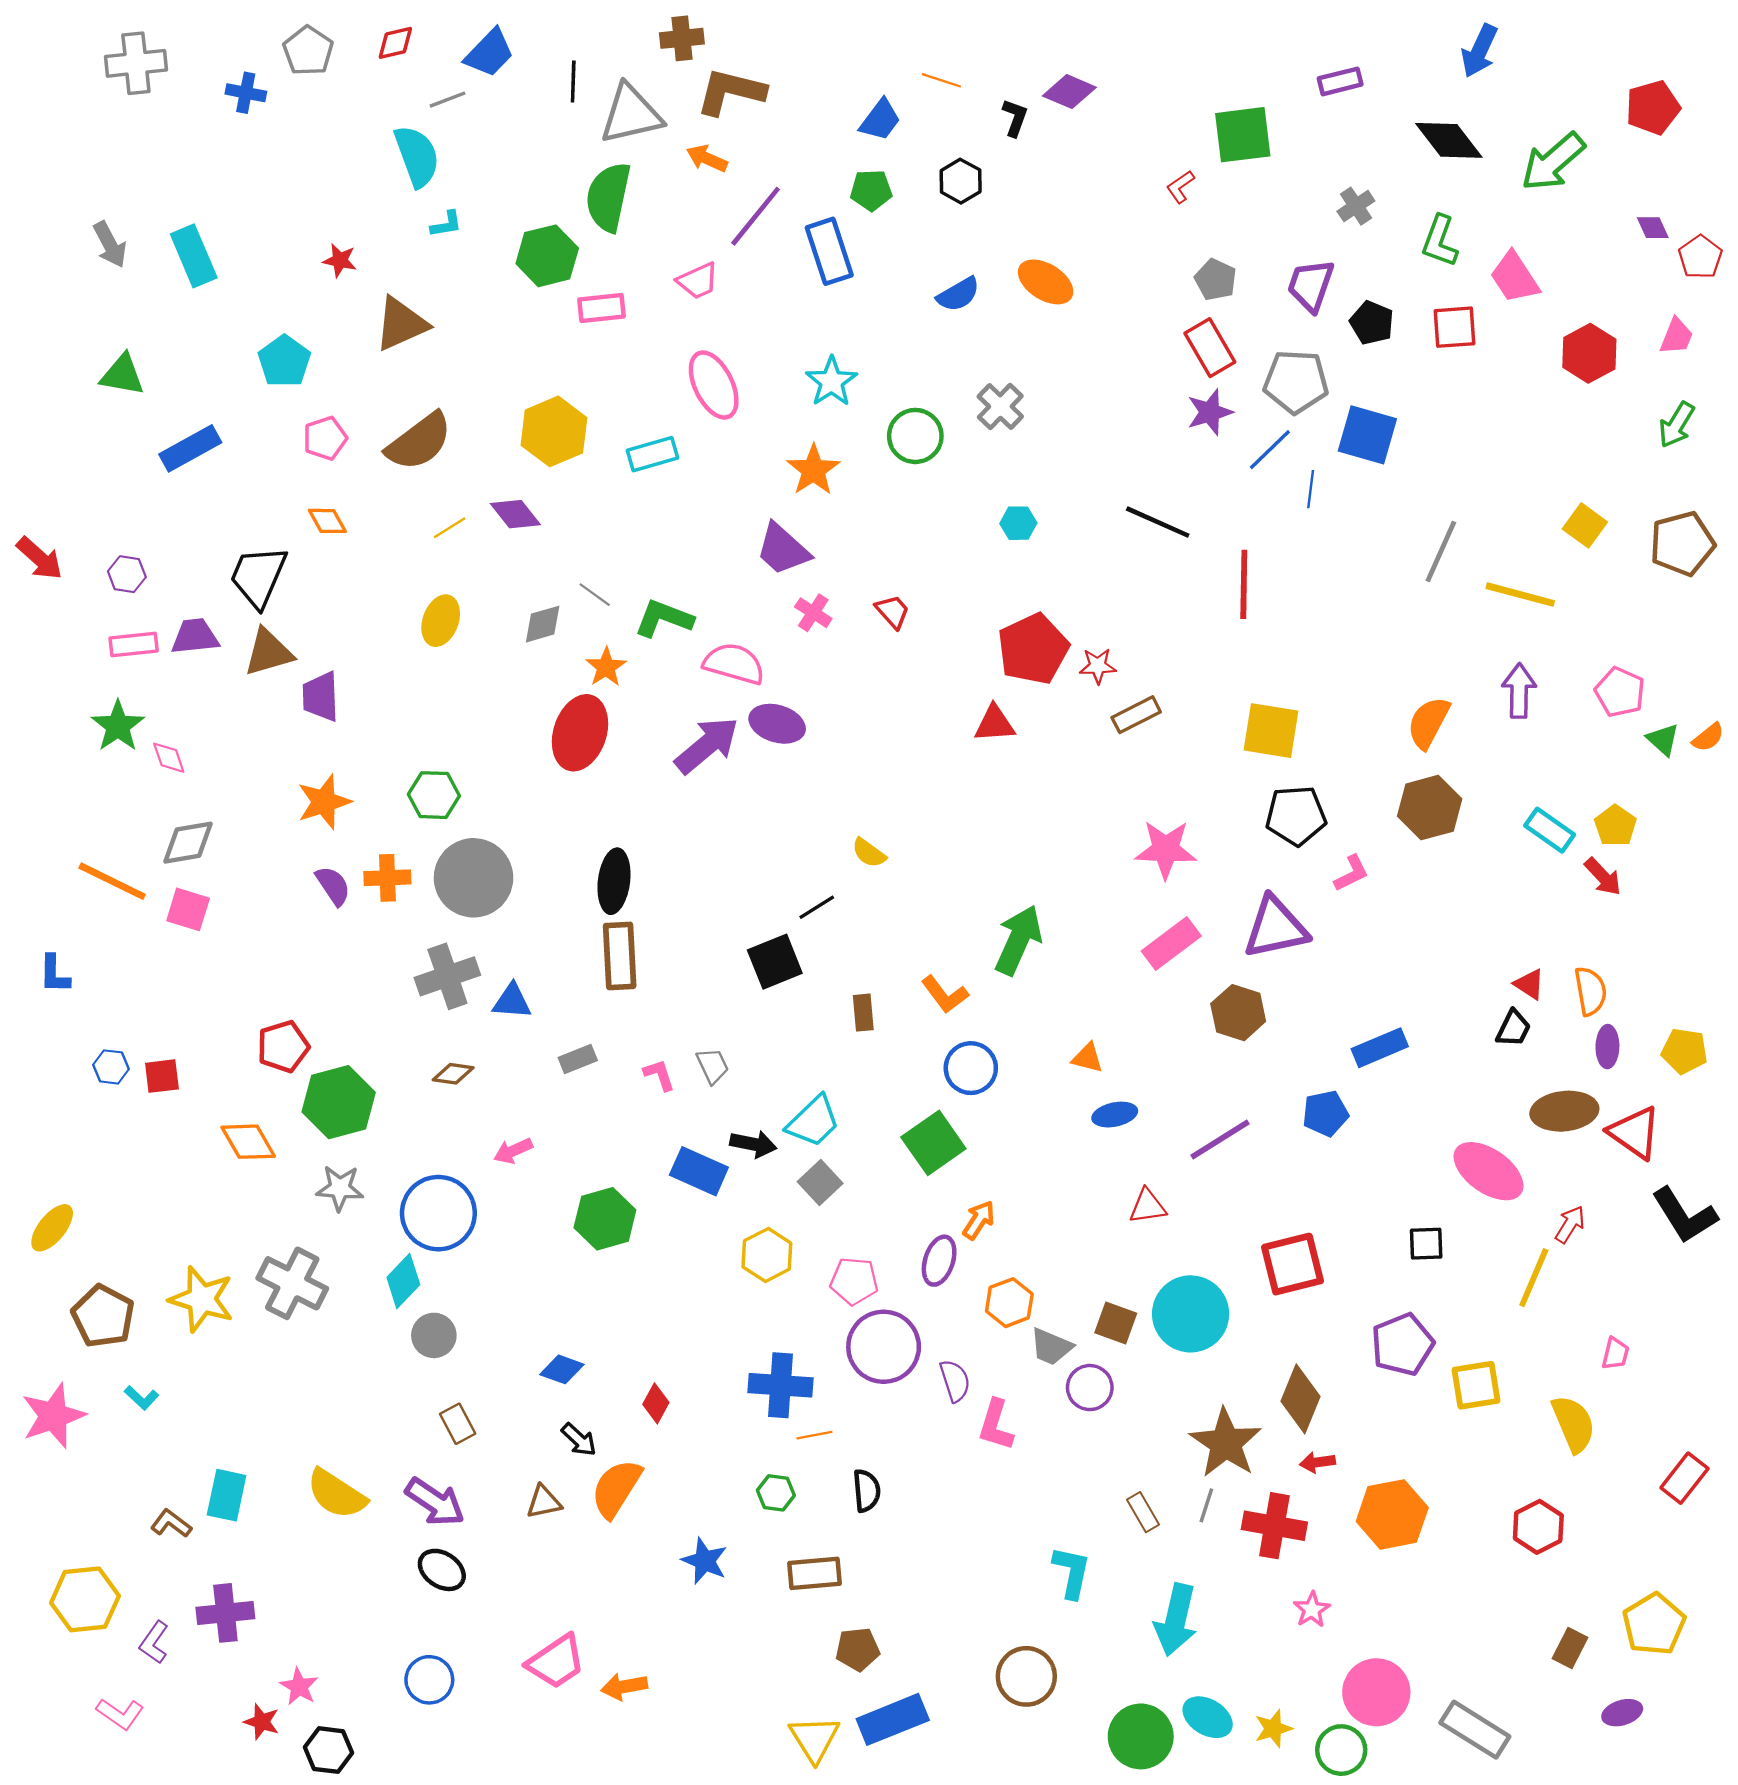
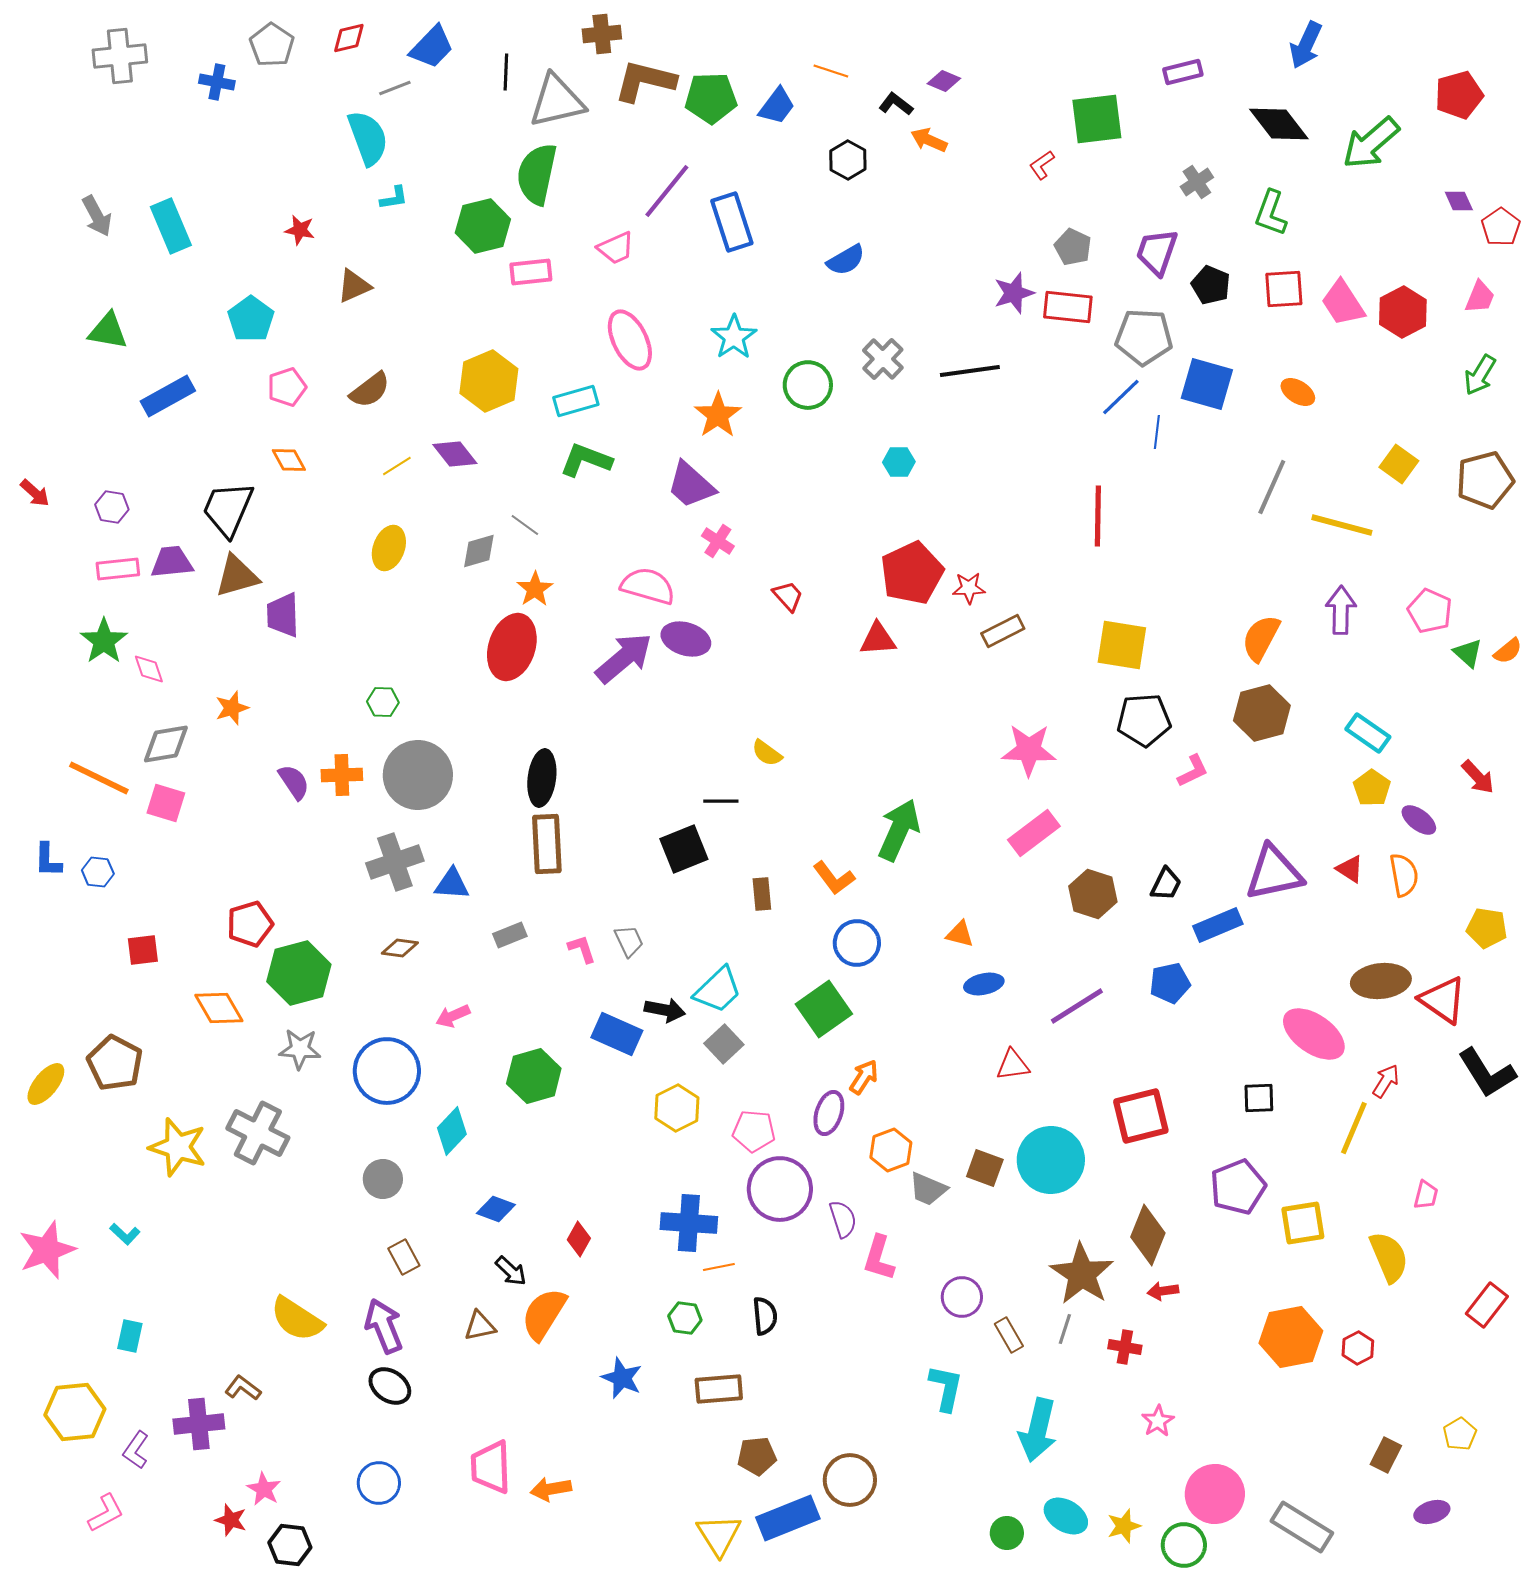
purple diamond: (1069, 92) -> (944, 81), size x0.7
black L-shape: (1015, 118) -> (896, 104), turned -72
orange arrow: (707, 158) -> (929, 140), moved
green pentagon: (871, 190) -> (711, 98), moved, size x1.4
pink trapezoid: (1515, 277) -> (1343, 303), moved
orange ellipse: (1046, 282) -> (1298, 392), moved, size x0.7
brown triangle: (401, 324) -> (354, 286), size x0.7
red rectangle: (1210, 348) -> (1068, 307), turned -54
purple star: (1210, 412) -> (1014, 293), moved
brown semicircle: (419, 442) -> (370, 390), size x0.7
black line: (1158, 522) -> (970, 371), moved, turned -32
red arrow: (40, 558) -> (35, 493), size x0.7
red trapezoid: (893, 612) -> (788, 596), moved
green L-shape: (664, 618) -> (586, 460), moved
green hexagon: (434, 795) -> (383, 702), size x0.7
orange star: (324, 802) -> (232, 708), moved, size x0.7
yellow pentagon: (1615, 826) -> (1372, 788), moved
red arrow: (1603, 877) -> (1478, 777), moved
black line: (817, 907) -> (721, 801), turned 32
purple triangle: (1276, 928) -> (1274, 873), moved
black trapezoid: (1513, 1028) -> (1166, 884), moved
purple ellipse: (1607, 1047) -> (1419, 820), moved, turned -54
blue hexagon: (111, 1067) -> (98, 872), moved
cyan diamond: (403, 1281) -> (452, 1131), moved
brown pentagon: (103, 1316) -> (115, 1063), moved
purple circle: (1090, 1388) -> (962, 1297), moved
cyan rectangle: (227, 1495) -> (130, 1336), moved, size x0.7
purple arrow: (435, 1502) -> (384, 1326), turned -146
orange hexagon: (1392, 1514) -> (1291, 1337), moved
brown L-shape: (171, 1523) -> (243, 1388), moved
red cross: (1274, 1526) -> (1125, 1347), size x0.6
red hexagon: (1538, 1527) -> (1358, 1348), size x0.7
yellow pentagon: (1654, 1624) -> (1460, 1434), size x0.6
pink trapezoid: (556, 1662) -> (491, 1467), turned 122
brown circle: (1026, 1676) -> (850, 1480), moved
pink L-shape: (120, 1714) -> (106, 1513), turned -63
green circle: (1141, 1736) -> (1007, 1533), size x0.6

